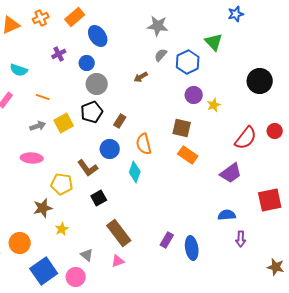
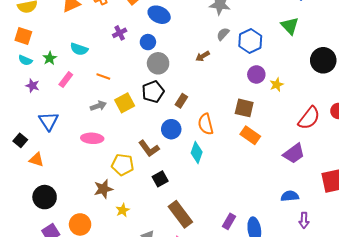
blue ellipse: (98, 36) -> (159, 15), turned -30
green triangle: (214, 42) -> (290, 26), moved

